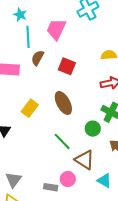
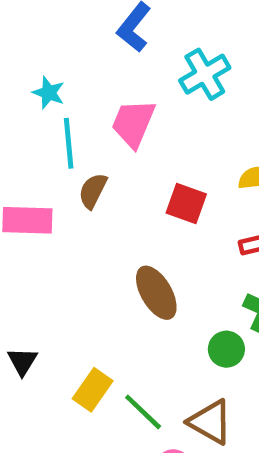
red square: (67, 66) -> (186, 204), moved
yellow rectangle: (30, 108) -> (93, 390), moved
green line: (62, 141) -> (143, 412), moved

